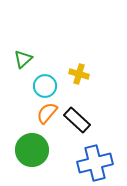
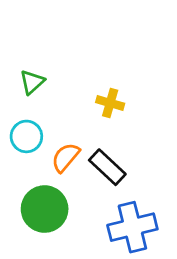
cyan circle: (45, 86) -> (26, 136), moved

